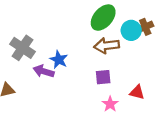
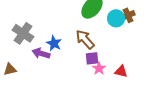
brown arrow: (107, 46) -> (85, 39), moved, turned 55
pink star: (110, 104) -> (99, 68), moved

